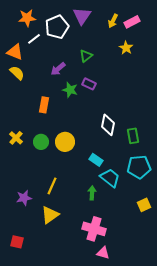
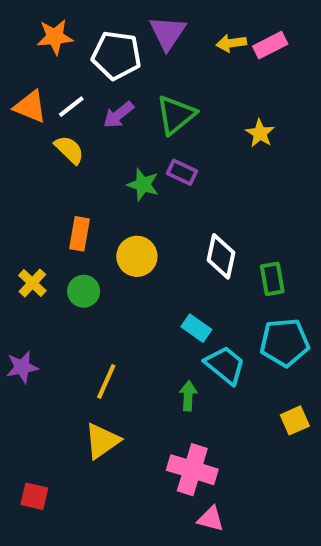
yellow arrow: (113, 21) -> (231, 43), turned 56
white pentagon: (57, 27) -> (116, 55), turned 30
white line: (34, 39) -> (71, 107), moved
yellow star: (126, 48) -> (260, 133), moved
green triangle: (86, 56) -> (176, 115), size x1.5
purple arrow: (58, 69) -> (118, 115), moved
yellow semicircle: (17, 73) -> (69, 150), moved
orange rectangle: (44, 105) -> (79, 234), moved
yellow circle: (65, 142) -> (137, 256), moved
purple star: (24, 198) -> (22, 367), moved

